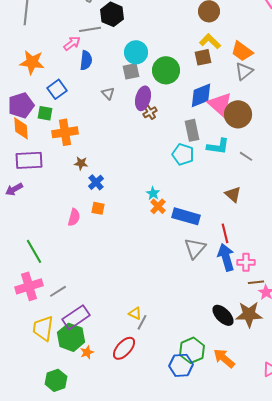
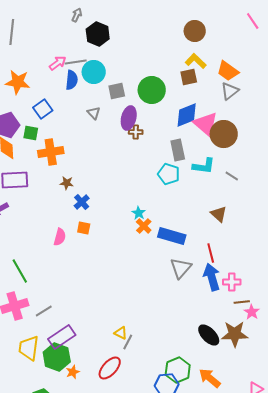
gray line: (90, 29) -> (76, 62), moved
cyan circle: (136, 52) -> (94, 72), moved
brown cross: (150, 112) -> (136, 132), turned 32

